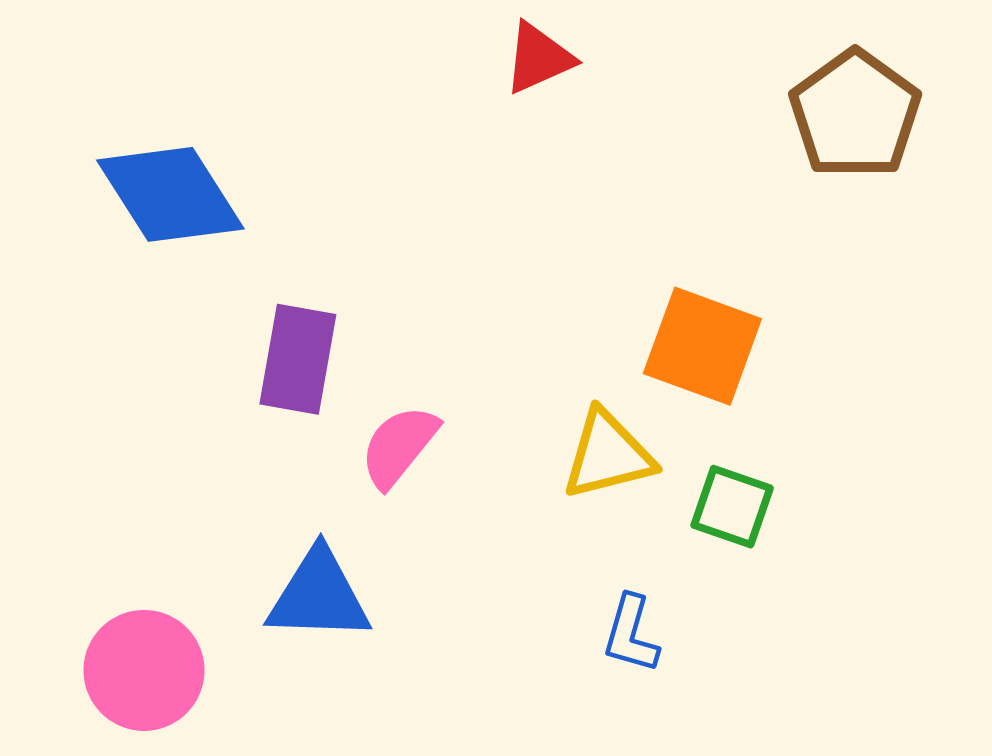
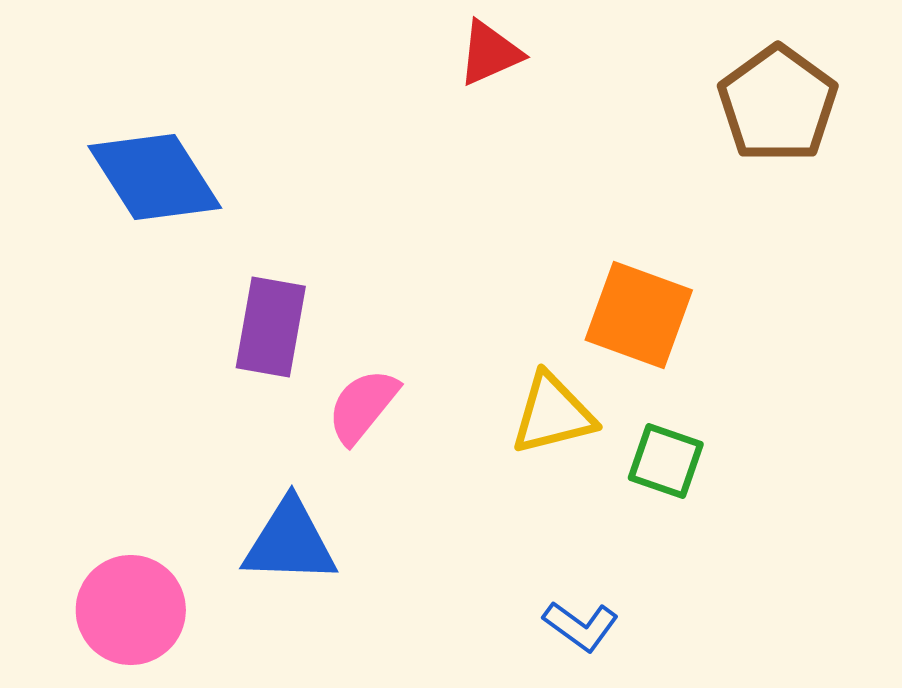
blue L-shape: (631, 634) -> (581, 626), moved, turned -70

